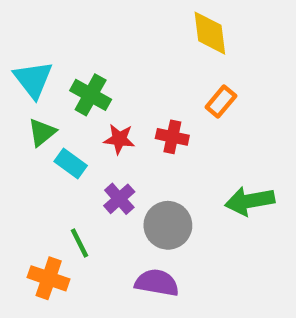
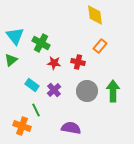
green triangle: (42, 132) -> (11, 60), moved
cyan rectangle: (71, 163) -> (32, 85), moved
green arrow: (250, 201) -> (113, 91), turned 100
gray circle: (168, 225) -> (87, 91), moved

